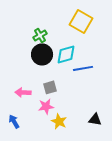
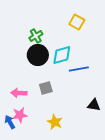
yellow square: (81, 21) -> (77, 22), size x0.7
pink star: (46, 106) -> (20, 115), moved
black triangle: (95, 119) -> (94, 105), moved

